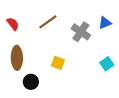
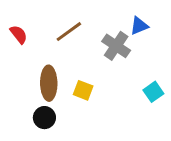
blue triangle: (105, 23) -> (139, 26), moved
brown ellipse: (17, 58) -> (49, 83), moved

